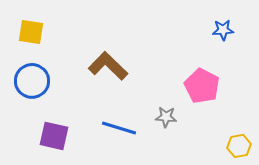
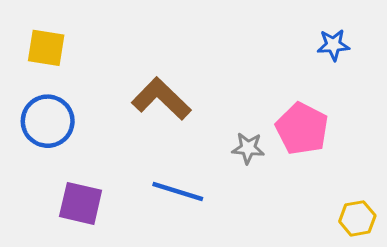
gray star: (166, 117) -> (248, 148), moved

